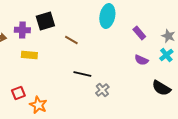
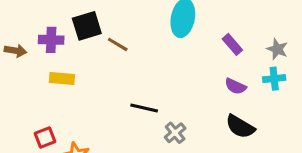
brown line: (71, 40) -> (118, 44), moved
cyan cross: (166, 55) -> (274, 79), turned 32
black semicircle: (161, 88) -> (240, 127), moved

